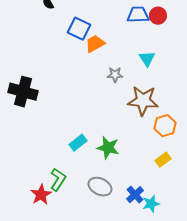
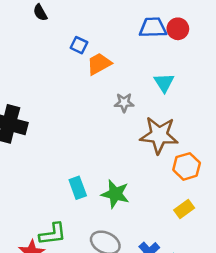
blue square: (79, 29) -> (79, 45), size x0.6
cyan rectangle: (78, 143) -> (78, 188), turned -72
green L-shape: (58, 180) -> (53, 234), turned 50

